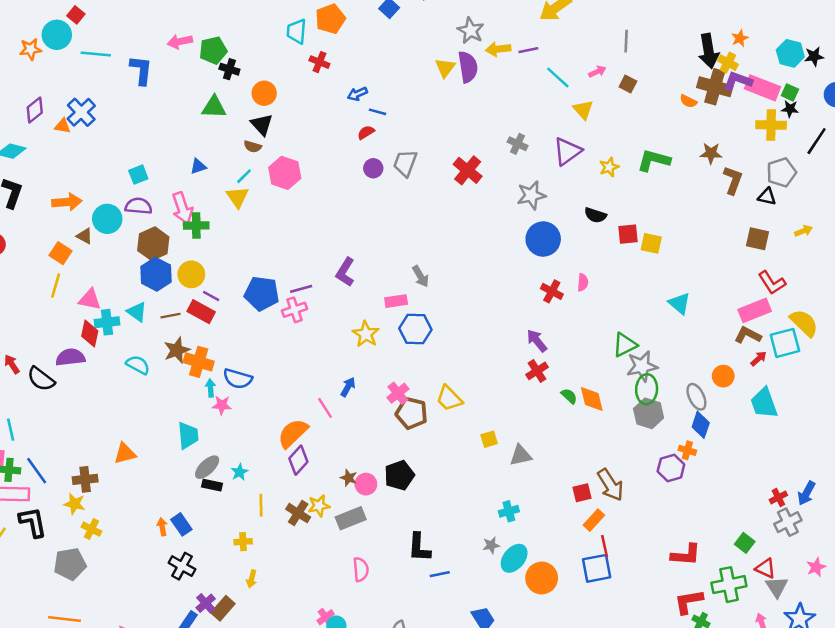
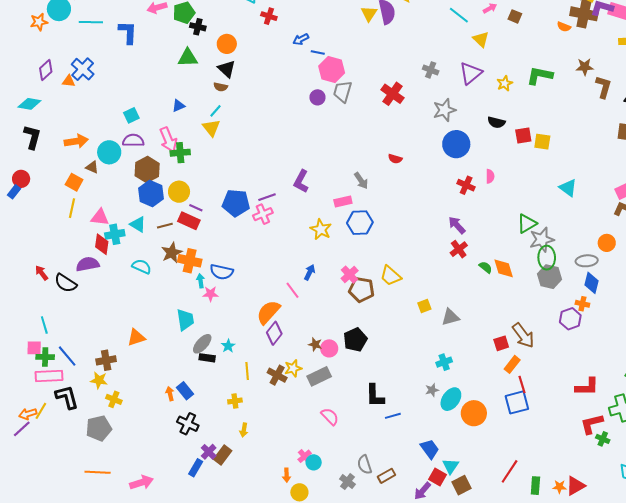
red semicircle: (366, 132) -> (395, 159), moved, turned -128
pink hexagon: (285, 173) -> (332, 69), moved
gray ellipse: (696, 397) -> (587, 261), turned -65
pink semicircle: (361, 569) -> (330, 416), turned -36

